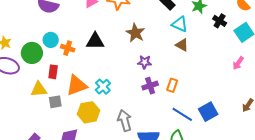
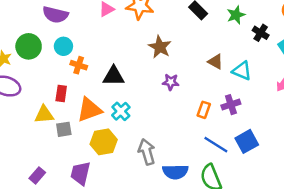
cyan triangle: (180, 24) -> (242, 71), moved
cyan circle: (51, 40) -> (63, 46), moved
black triangle: (95, 41) -> (114, 76), moved
green circle: (32, 53) -> (29, 46), moved
purple cross: (150, 86) -> (231, 105), moved

